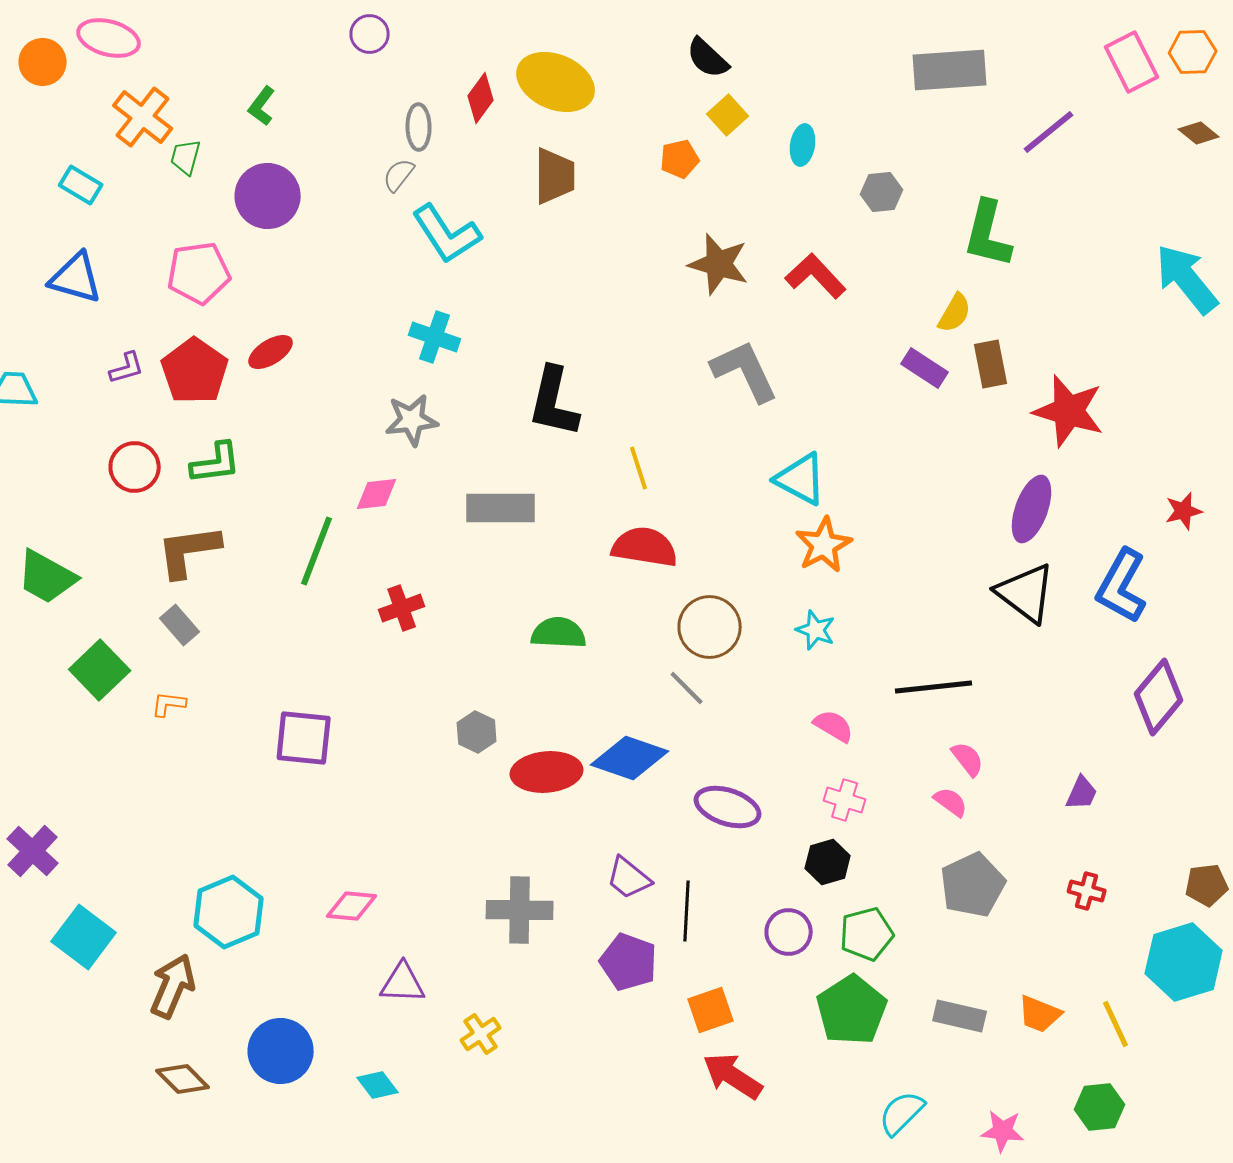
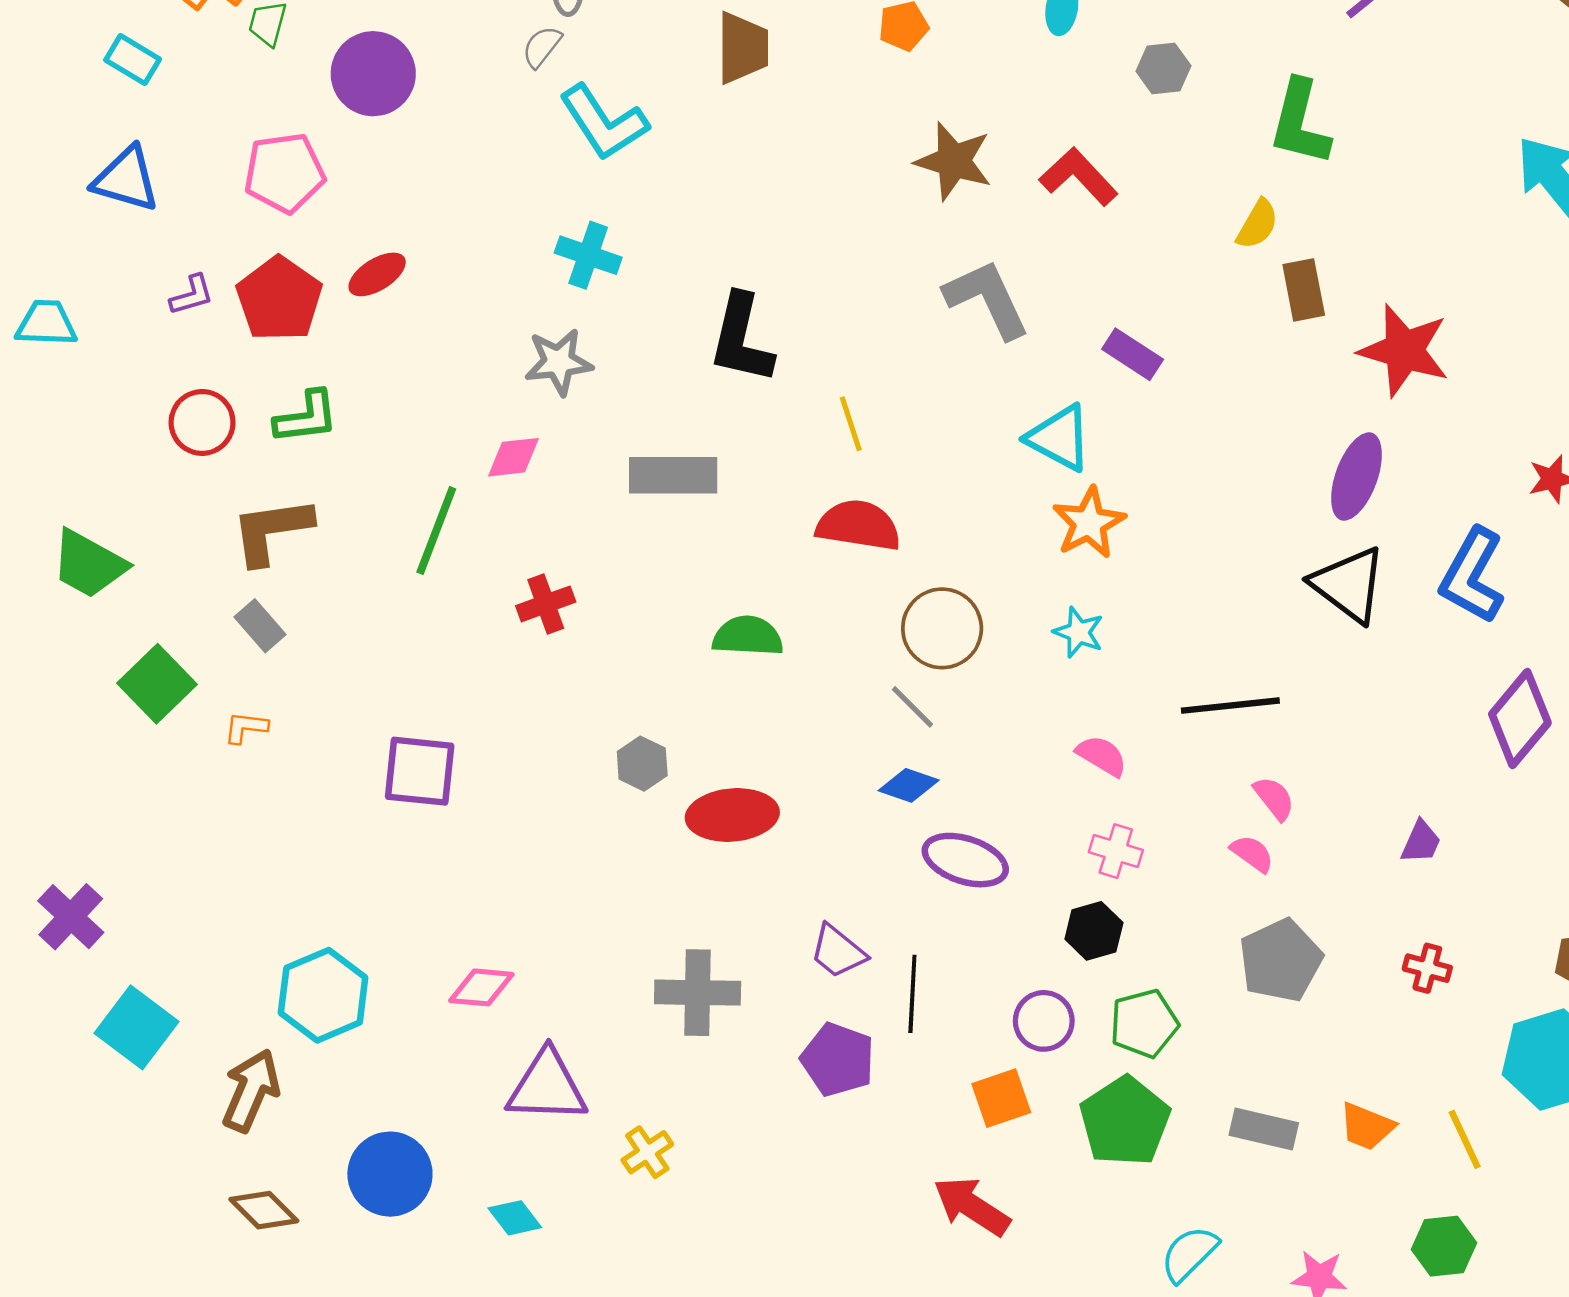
purple rectangle: (925, 368) -> (1133, 354), moved
blue diamond: (630, 758) -> (909, 785), moved, size x0.6
purple triangle: (403, 983) -> (547, 1087), size x1.4
orange square: (711, 1010) -> (1001, 1098), moved

